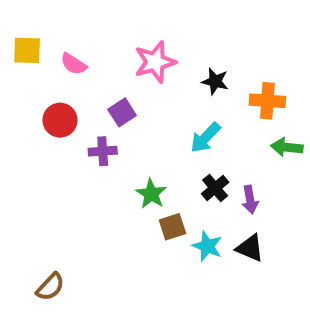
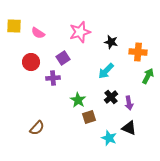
green arrow: (287, 147) -> (148, 76), turned 112
cyan star: (207, 246) -> (109, 138), moved
brown semicircle: (50, 287) -> (37, 128), moved

